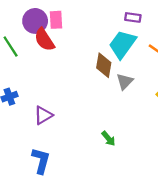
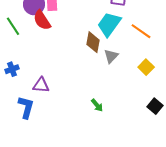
purple triangle: (43, 115) -> (41, 85), turned 36
blue L-shape: (41, 161) -> (26, 107), moved

